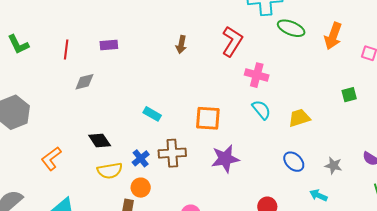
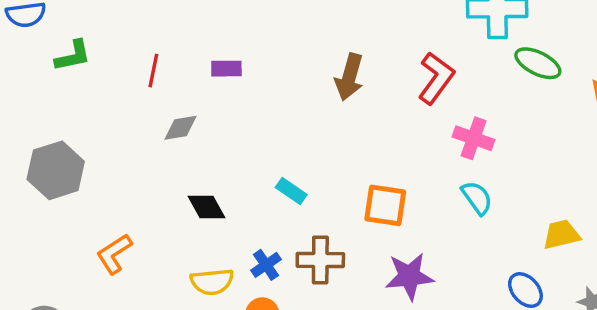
green L-shape: (18, 44) -> (73, 56), turned -80
brown arrow: (181, 45) -> (349, 77), size x1.5
yellow trapezoid: (299, 118) -> (561, 235), moved
black diamond: (100, 141) -> (207, 207), moved

